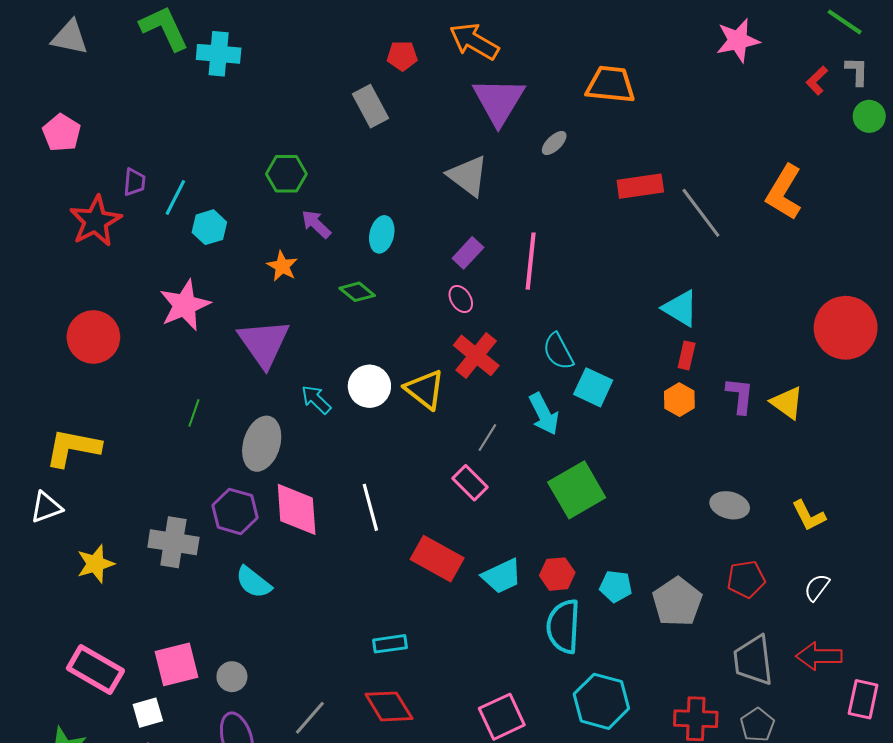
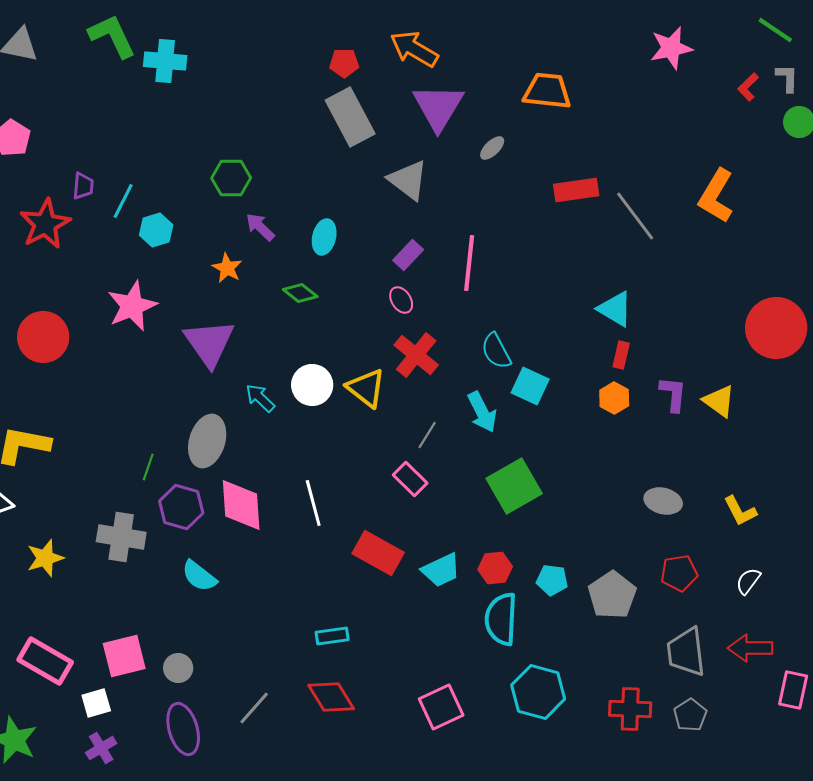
gray rectangle: (370, 106) -> (350, 117), moved, size x1.4
green line: (194, 413) -> (148, 467), moved

